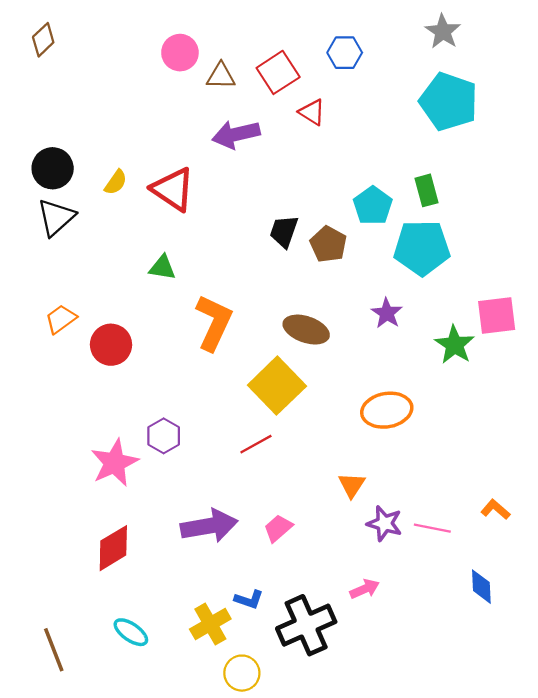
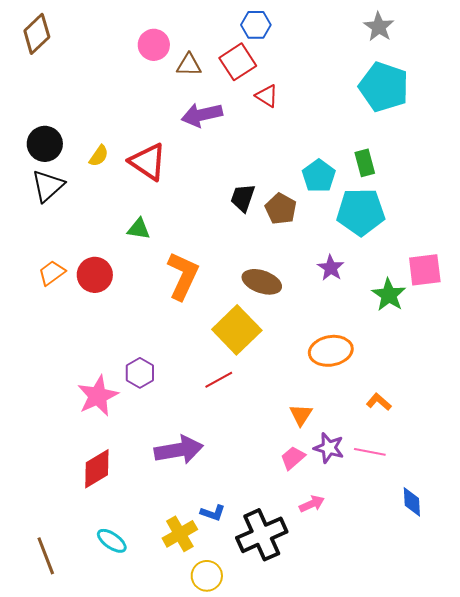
brown diamond: (43, 40) -> (37, 34), size x1.4
blue hexagon: (345, 53) -> (256, 25), moved
red circle: (111, 345) -> (95, 275), moved
orange L-shape: (495, 509) -> (379, 402), moved
pink trapezoid: (278, 528) -> (293, 458), moved

